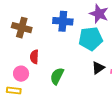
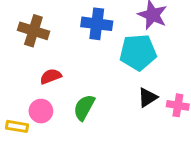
red semicircle: (34, 57) -> (51, 76), turned 64
pink circle: (21, 74) -> (41, 111), moved

